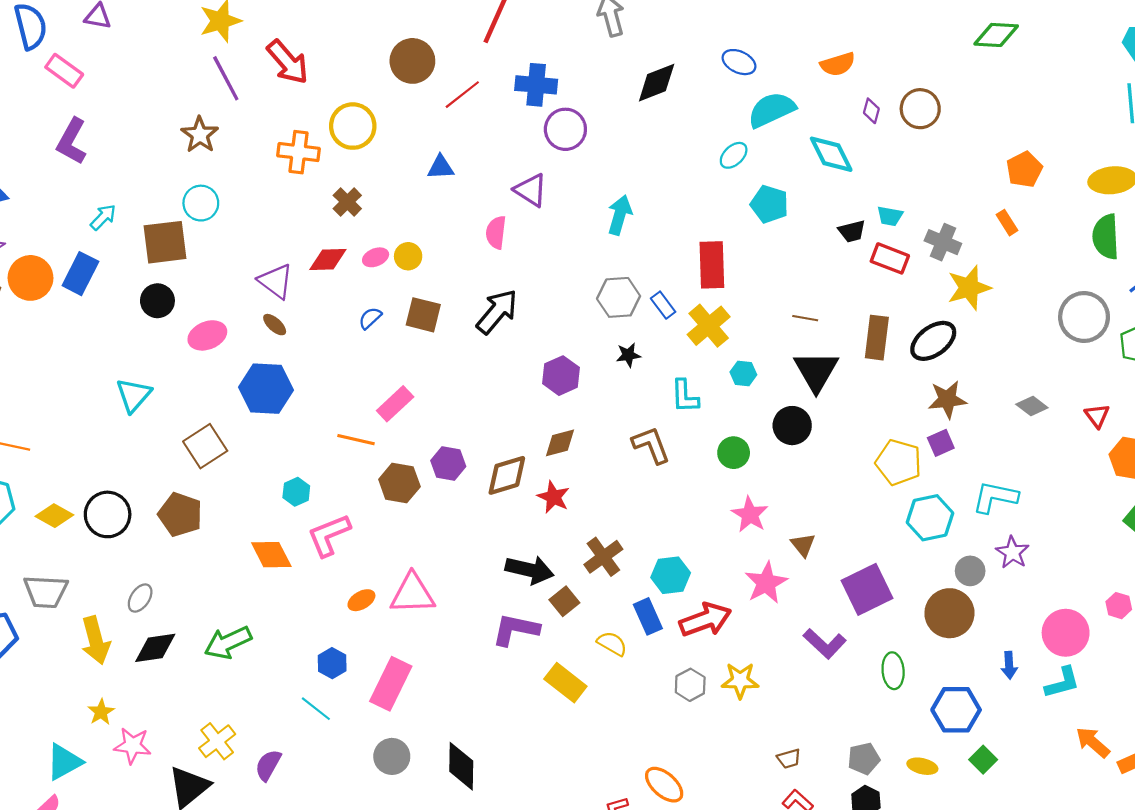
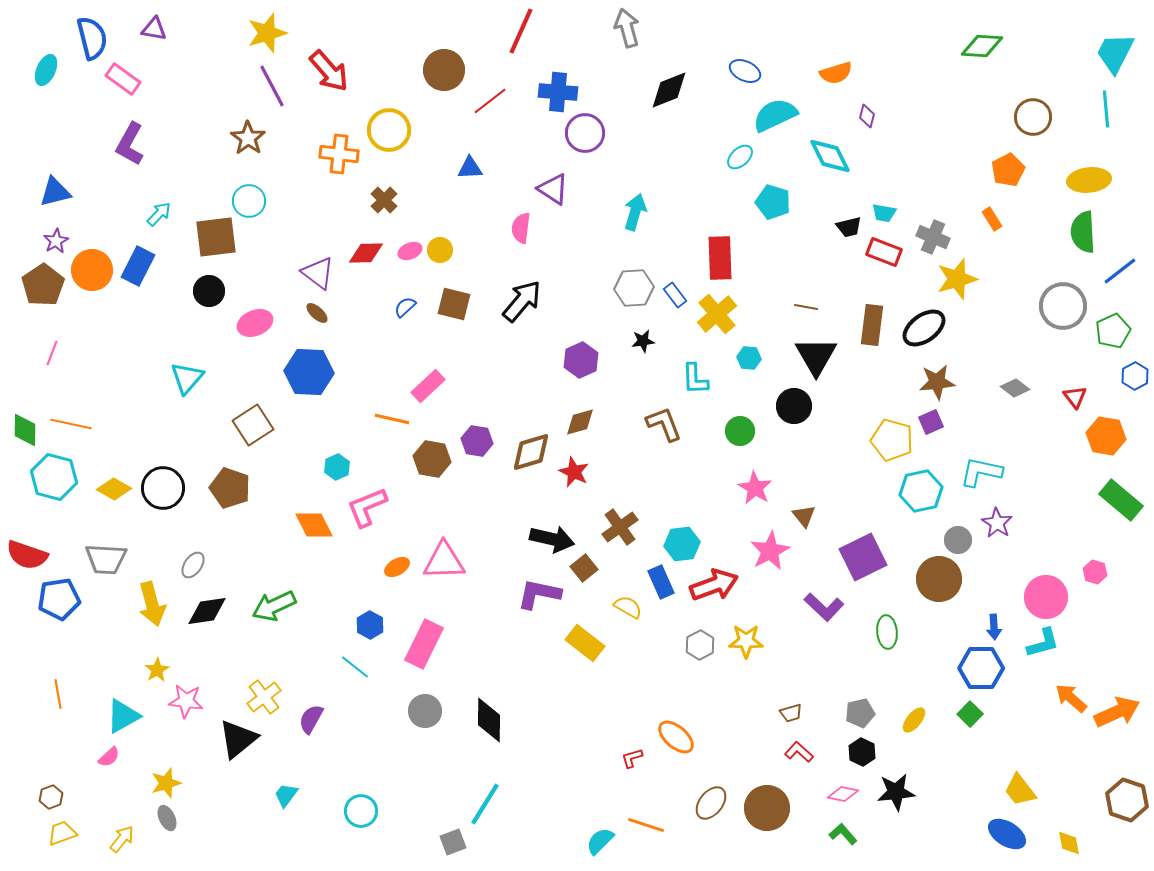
brown circle: (920, 109) -> (1033, 117), moved
blue hexagon: (956, 710) -> (981, 668), moved
yellow ellipse: (922, 766) -> (914, 720), turned -64

